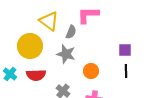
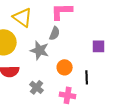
gray semicircle: (71, 32) -> (55, 33), moved
black line: (126, 71) -> (87, 77), moved

